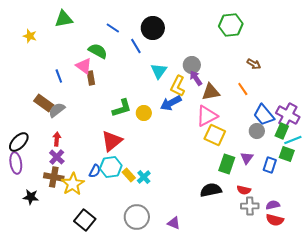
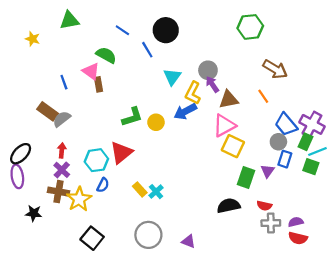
brown arrow: (254, 64) -> (275, 69), size x1.6
blue rectangle: (270, 165) -> (285, 159), moved
cyan hexagon: (111, 167) -> (96, 160), moved

